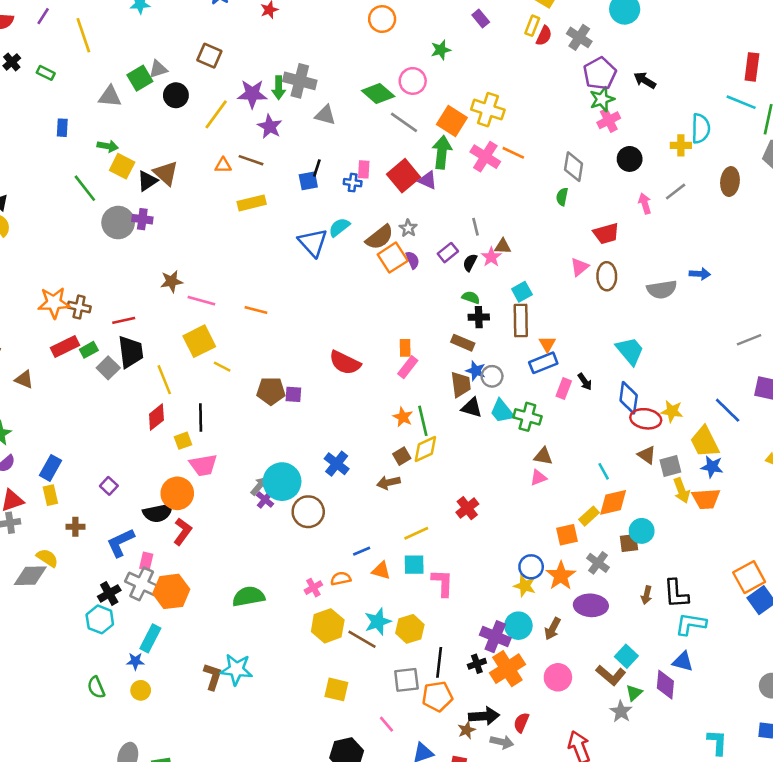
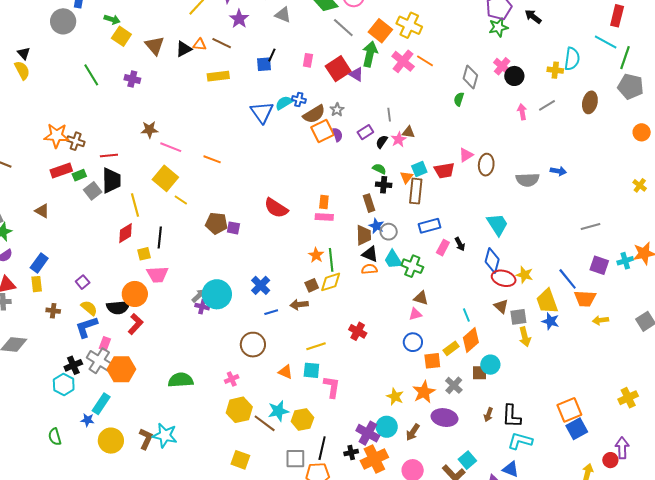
pink cross: (609, 120) -> (502, 66), moved, turned -30
black triangle: (147, 181) -> (184, 49), moved
blue cross: (353, 183) -> (299, 100), moved
green line: (85, 188) -> (91, 75), moved
gray circle: (118, 223) -> (63, 21), moved
red trapezoid: (606, 234) -> (444, 170), moved
yellow square: (199, 341) -> (165, 178), turned -30
brown rectangle: (463, 343) -> (369, 203), turned 42
orange triangle: (547, 344) -> (406, 177), moved
pink rectangle: (408, 367) -> (324, 217), turned 48
brown triangle: (24, 379) -> (42, 211), moved
purple cross: (265, 499) -> (202, 307), turned -32
orange trapezoid: (706, 499) -> (585, 299), moved
orange diamond: (613, 502) -> (471, 340), turned -35
red cross: (467, 508) -> (358, 331), turned -30
brown circle: (308, 512) -> (253, 345), moved
blue line: (362, 551) -> (271, 312), moved
yellow semicircle: (47, 558) -> (89, 308), moved
blue circle: (531, 567) -> (413, 342), moved
orange semicircle: (341, 579) -> (369, 269), moved
yellow circle: (141, 690) -> (111, 441), moved, size x1.6

